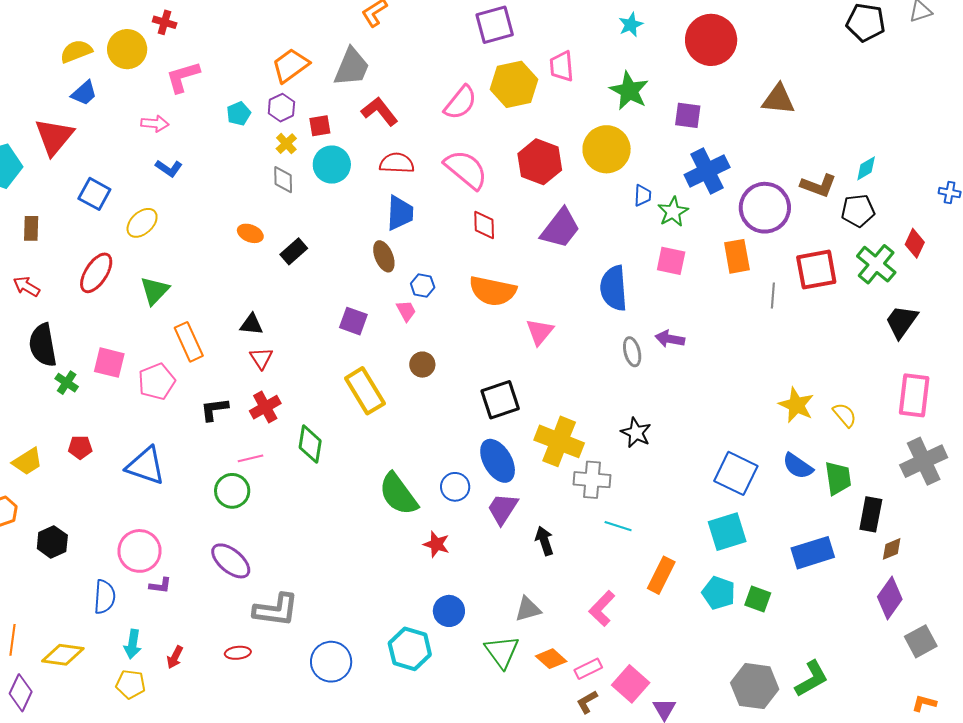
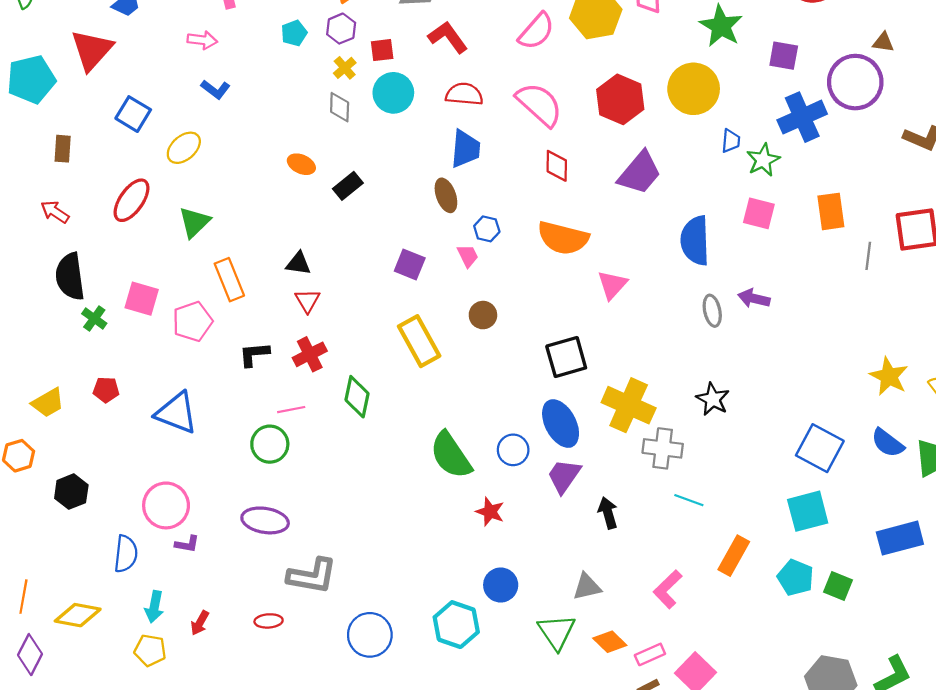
brown triangle: (778, 99) -> (883, 42), size x0.6
purple circle: (765, 208) -> (855, 82), moved
purple ellipse: (231, 561) -> (265, 520), turned -33

